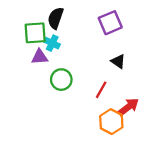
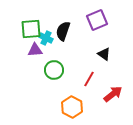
black semicircle: (56, 18) -> (63, 31), moved
orange hexagon: (111, 122) -> (72, 107), moved

